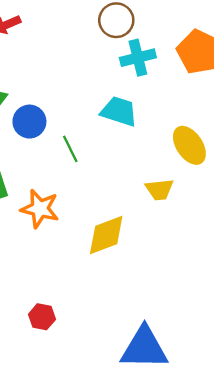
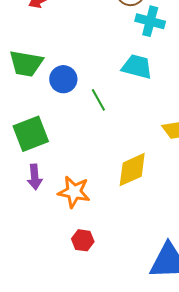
cyan cross: (138, 58) -> (150, 21), turned 32
orange star: (40, 209) -> (74, 192), moved

